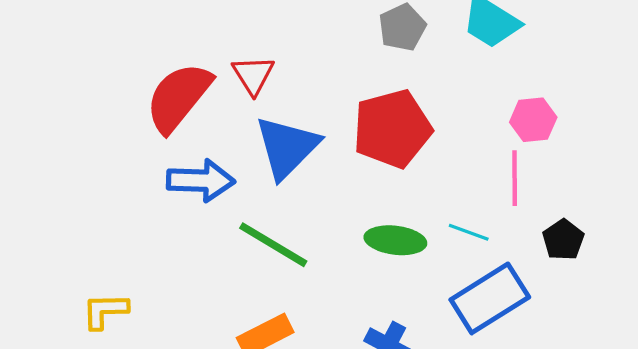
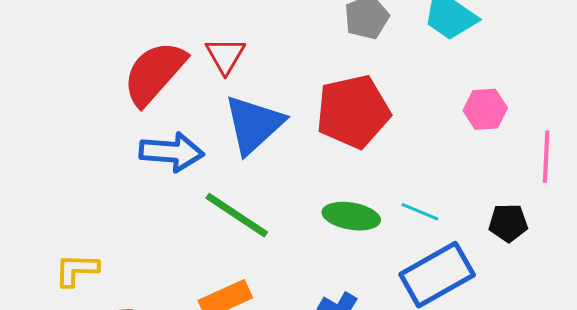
pink line: (515, 178) -> (546, 157), moved
black pentagon: (563, 240) -> (508, 223), turned 30

